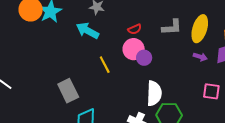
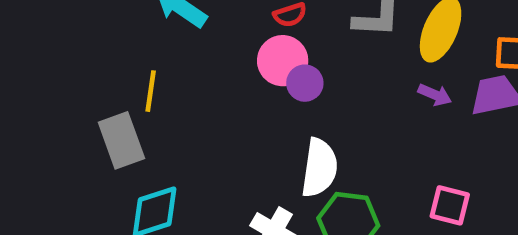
yellow line: (105, 65) -> (151, 91), moved, turned 30
pink square: (211, 91) -> (450, 205), moved

